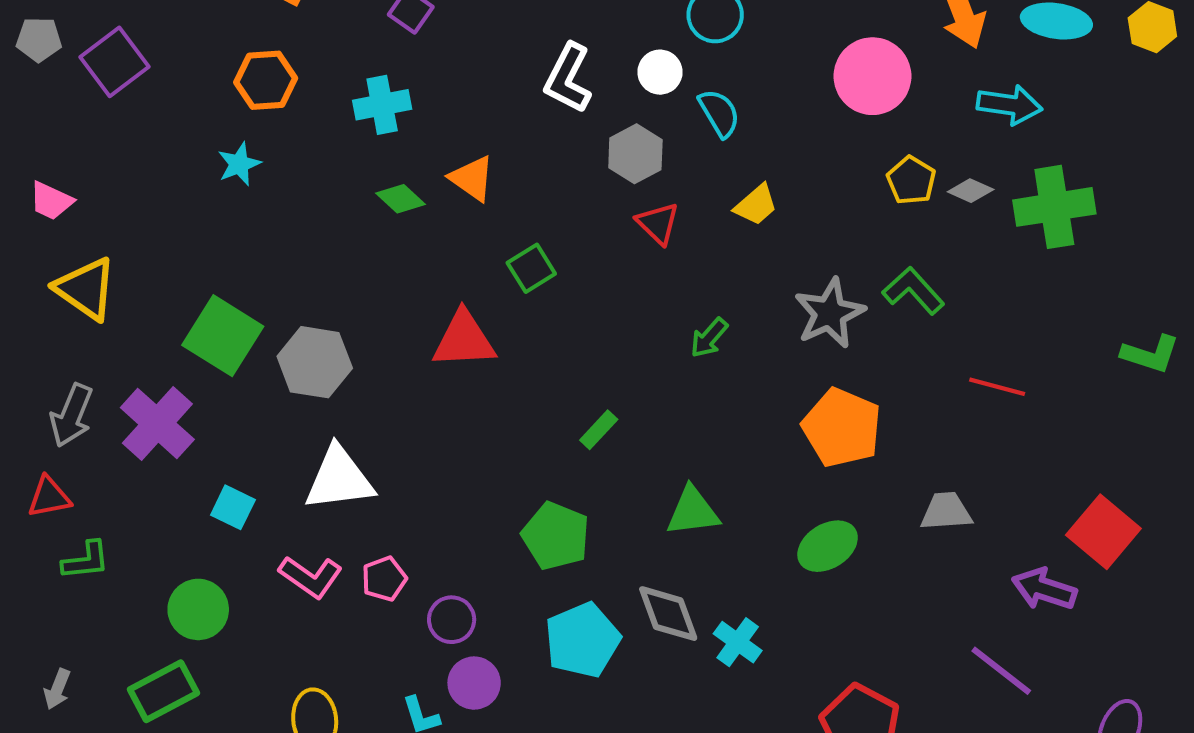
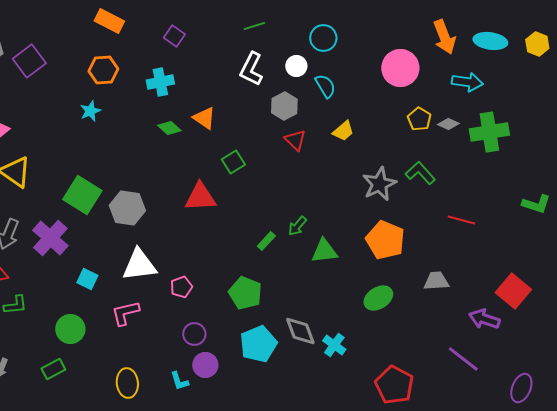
green arrow: (709, 338) -> (297, 226), moved
green triangle: (693, 511) -> (324, 251), moved
pink L-shape: (311, 577) -> (125, 313), turned 132
pink pentagon: (384, 579) -> (181, 287), moved
green rectangle: (163, 691) -> (53, 369), size x0.7

